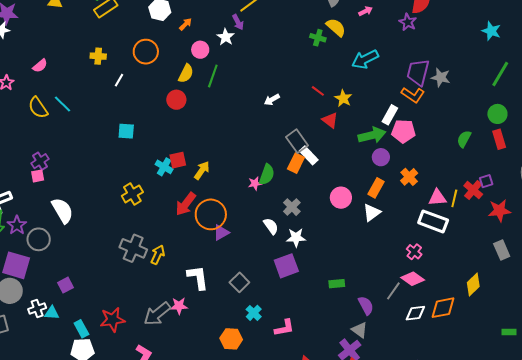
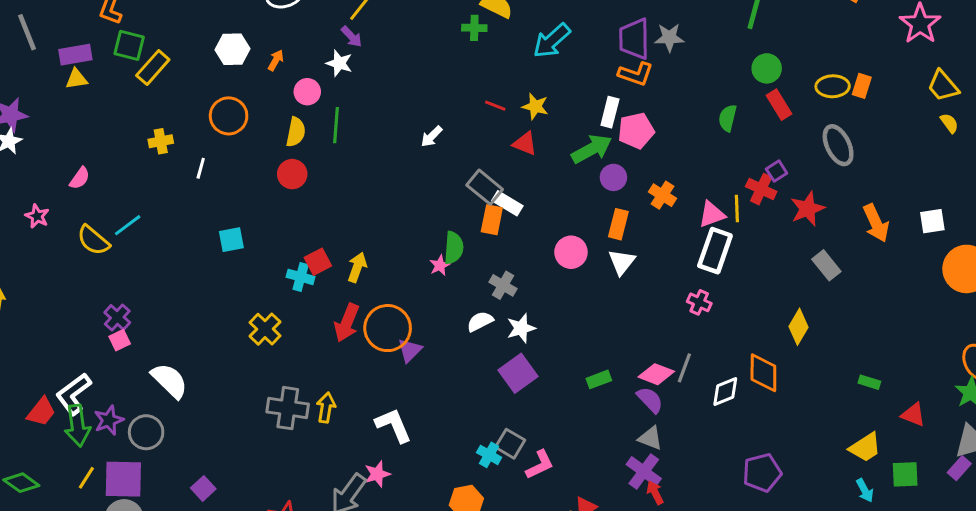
cyan line: (62, 104) -> (128, 225), turned -66
white rectangle: (433, 221) -> (715, 251), turned -76
purple star: (17, 225) -> (109, 420), turned 30
white semicircle: (271, 226) -> (480, 321), turned -66
pink diamond: (413, 279) -> (656, 374), moved
gray square: (239, 282) -> (510, 444), moved
orange diamond: (443, 308) -> (763, 373), turned -64
green rectangle: (509, 332) -> (869, 382), turned 32

